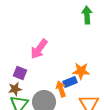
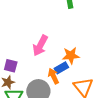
pink arrow: (39, 49) -> (40, 46), moved

